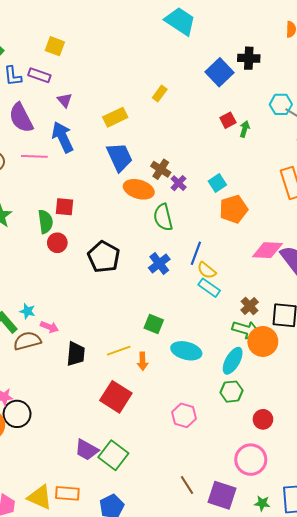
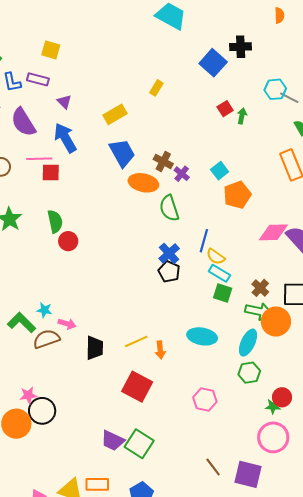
red square: (64, 207) -> (51, 173), moved
black pentagon: (104, 257) -> (169, 272), moved, size x0.7
green square: (154, 324) -> (223, 293), moved
green star: (262, 503) -> (273, 406), moved

